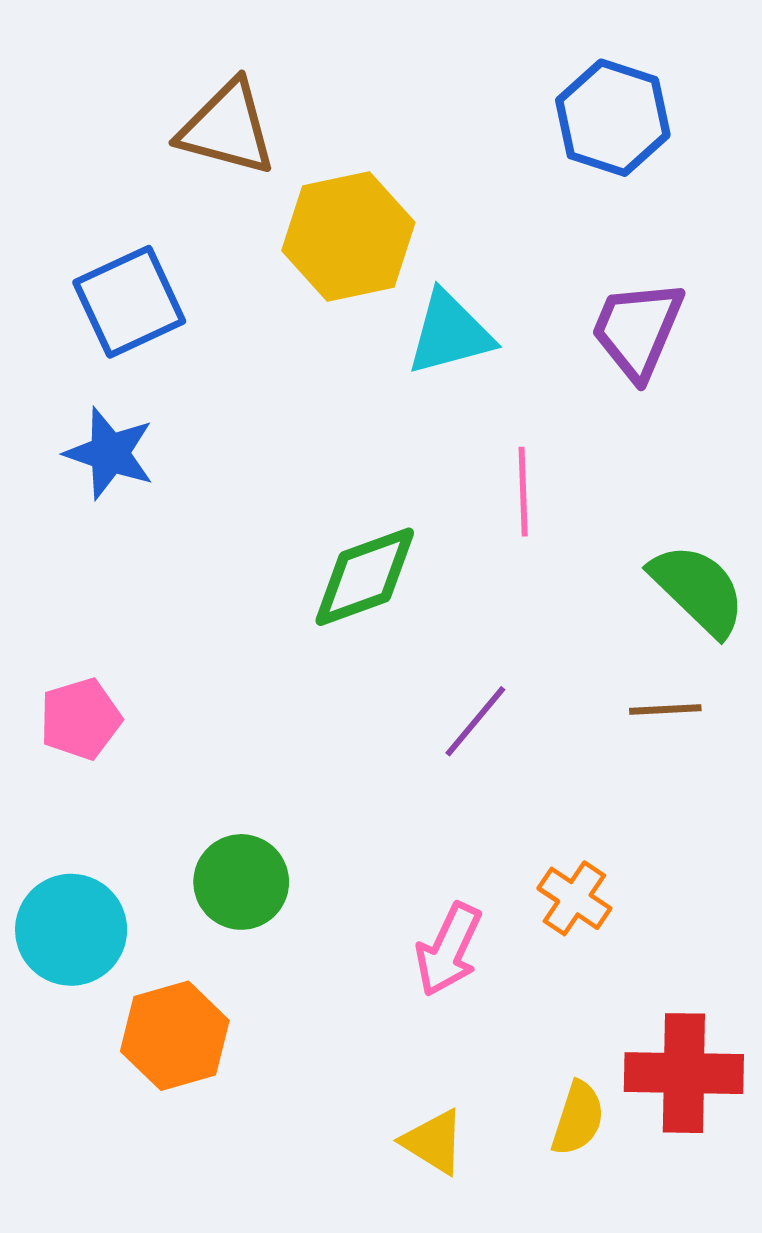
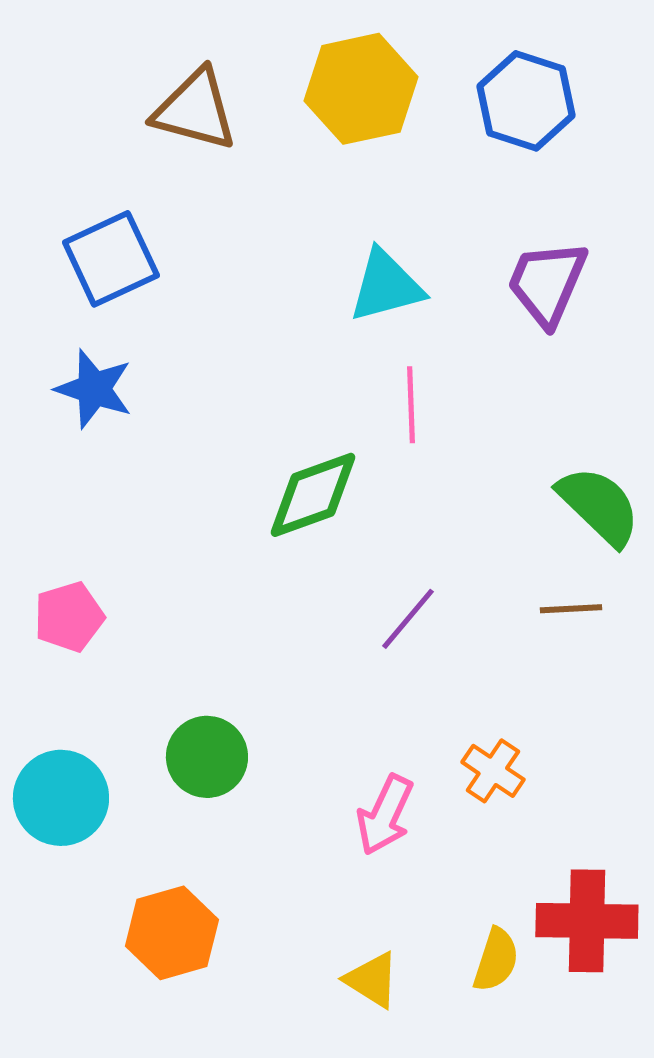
yellow hexagon: (348, 237) -> (361, 89), moved
pink line: (523, 492) -> (411, 405), moved
orange hexagon: (175, 1036) -> (172, 933), moved

